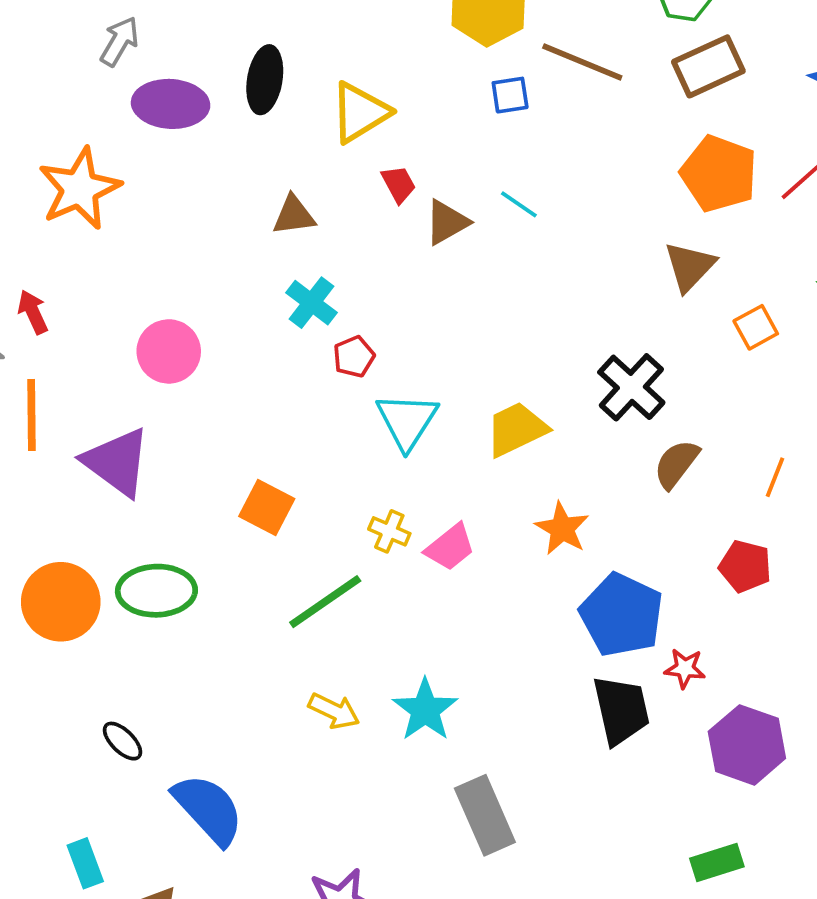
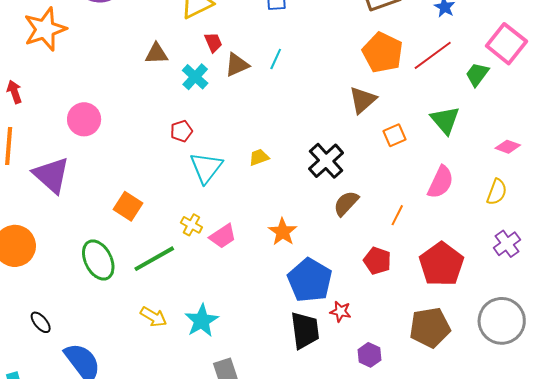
cyan line: (519, 204) -> (276, 59), turned 75
cyan cross: (311, 303) -> (195, 77), moved
yellow trapezoid: (516, 429) -> (259, 157), moved, size x0.6
green ellipse: (156, 591) -> (98, 260), moved, turned 60
purple hexagon: (747, 745) -> (369, 355), size x0.6

